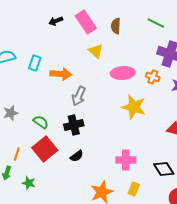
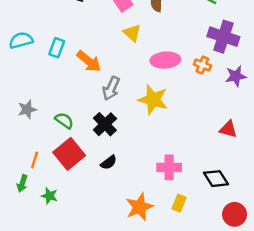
orange arrow: (61, 74) -> (89, 61), turned 35
yellow star: (134, 107) -> (153, 100), moved
black cross: (74, 125) -> (105, 124), turned -30

